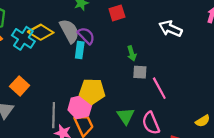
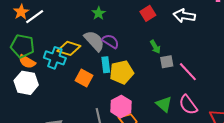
red square: (117, 13) -> (148, 13), moved
cyan rectangle: (80, 50) -> (106, 65), moved
orange square: (20, 86) -> (84, 78), moved
yellow pentagon: (92, 91) -> (122, 72), moved

